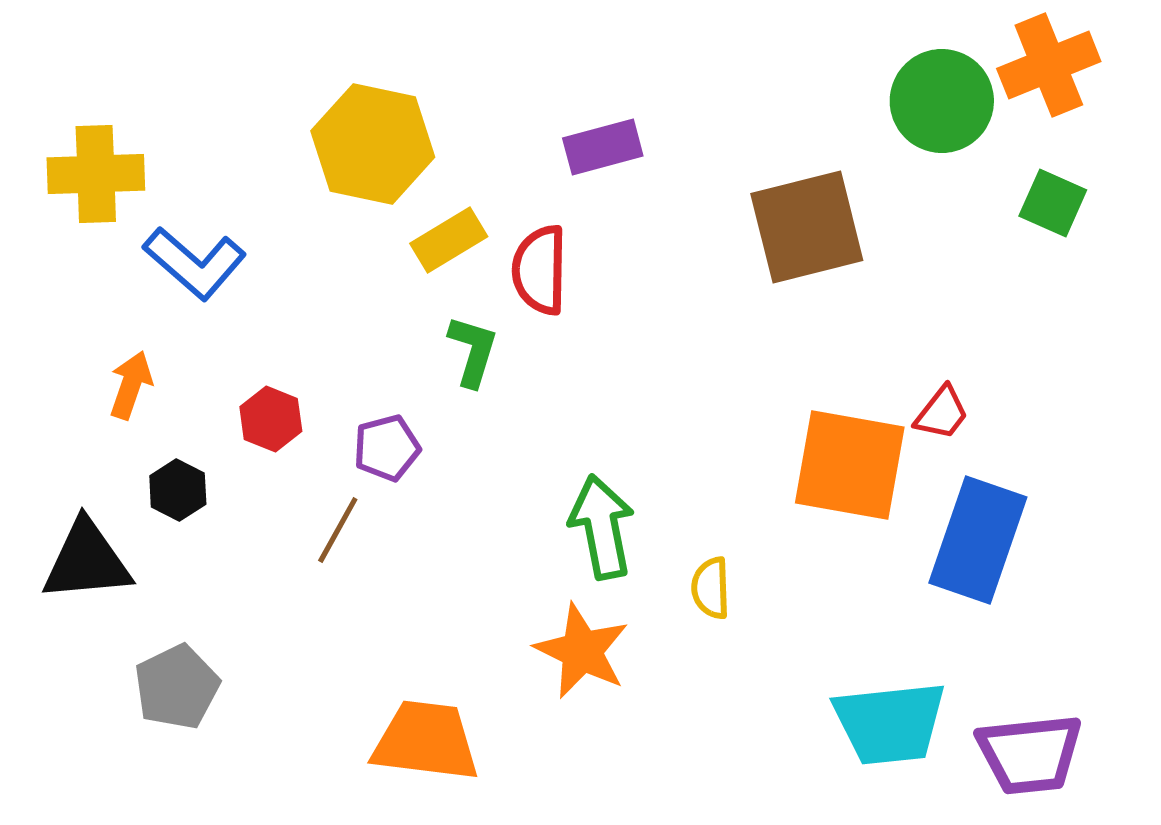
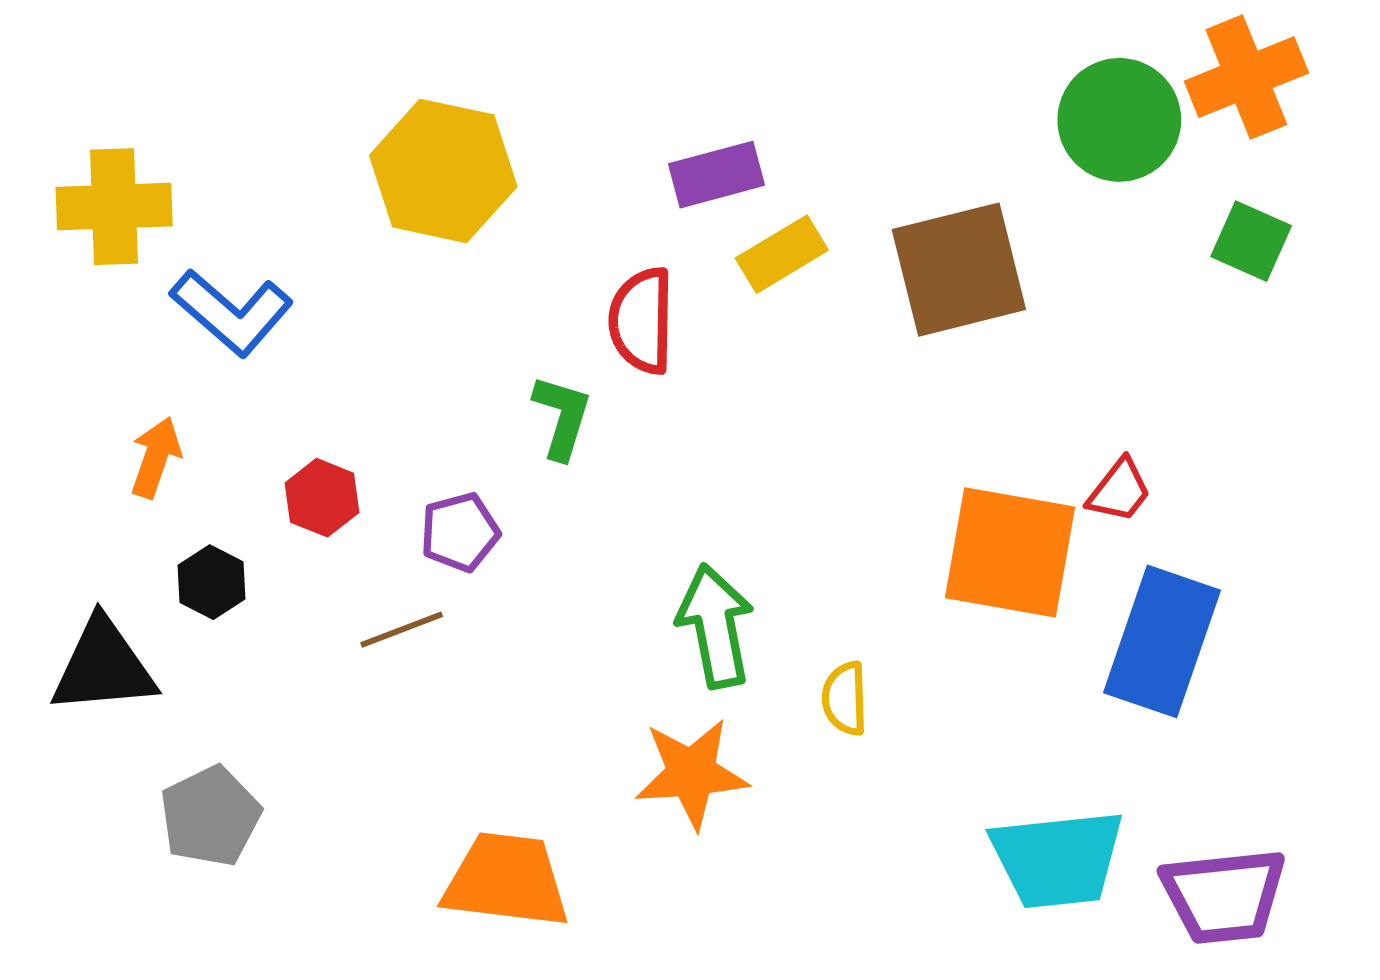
yellow rectangle: (449, 240) -> (782, 254), moved
brown line: (338, 530) -> (402, 630), turned 40
orange star: (582, 651) -> (692, 773), turned -30

